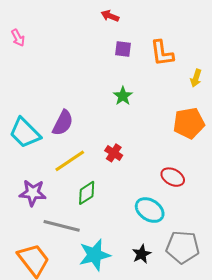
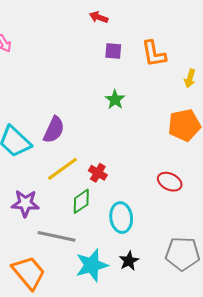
red cross: (114, 153) -> (98, 173), moved
cyan ellipse: (150, 210) -> (121, 218), moved, turned 52
black star: (142, 254) -> (129, 261), moved

